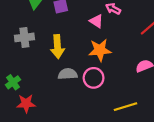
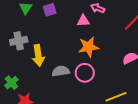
pink triangle: (96, 21) -> (83, 21), turned -32
yellow arrow: (57, 47) -> (38, 55), moved

